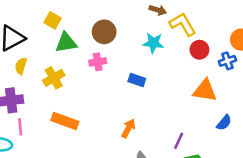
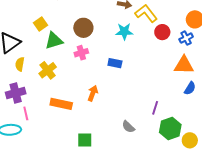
yellow square: (53, 20) -> (41, 24), turned 32
orange triangle: (205, 91) -> (184, 65), moved
orange arrow: (128, 128) -> (93, 93), moved

